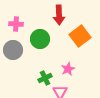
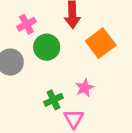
pink cross: (16, 24) -> (26, 24), moved, turned -32

